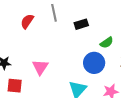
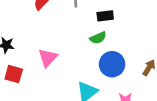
green semicircle: (107, 43) -> (98, 38), moved

